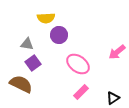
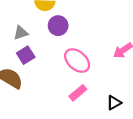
gray triangle: (27, 44) -> (21, 33), turned -32

